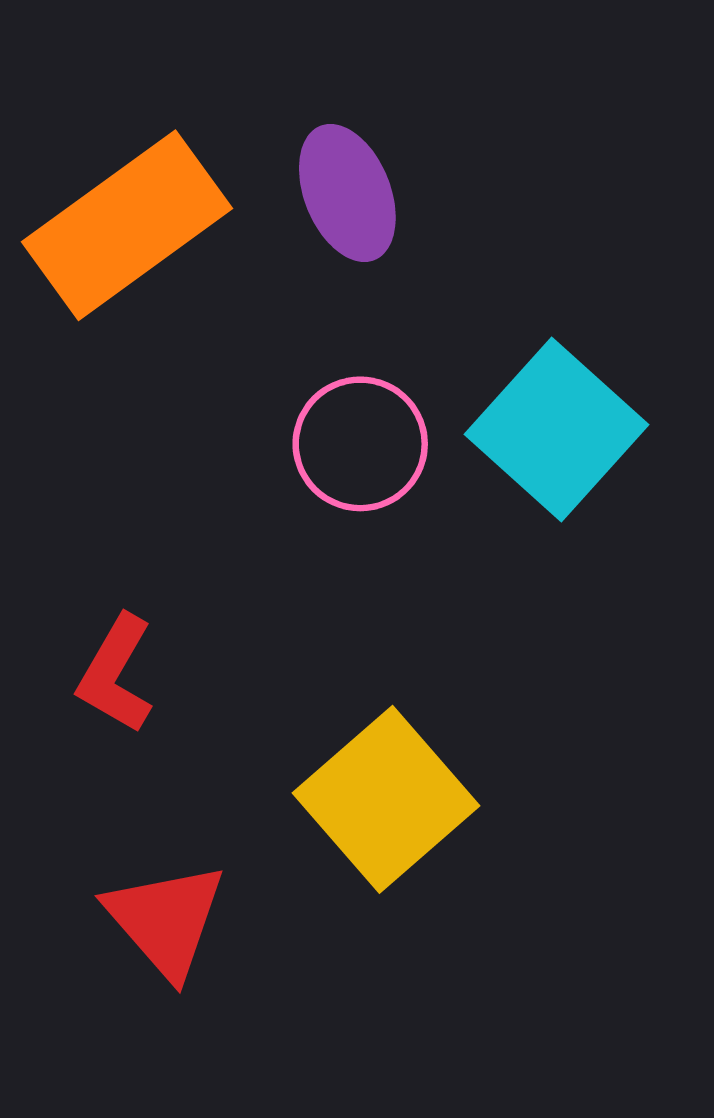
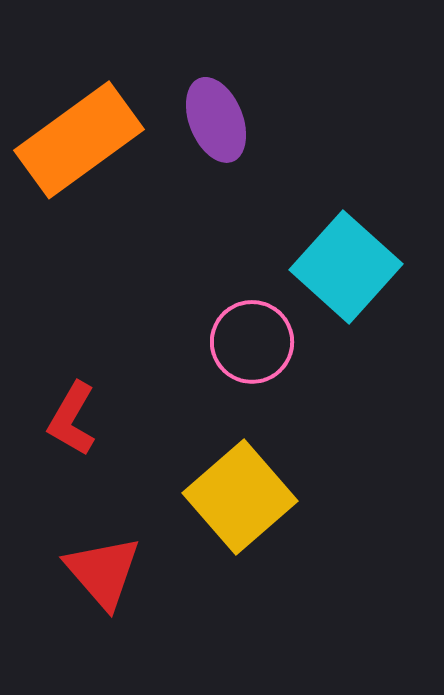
pink circle: (360, 444) -> (252, 342), moved

